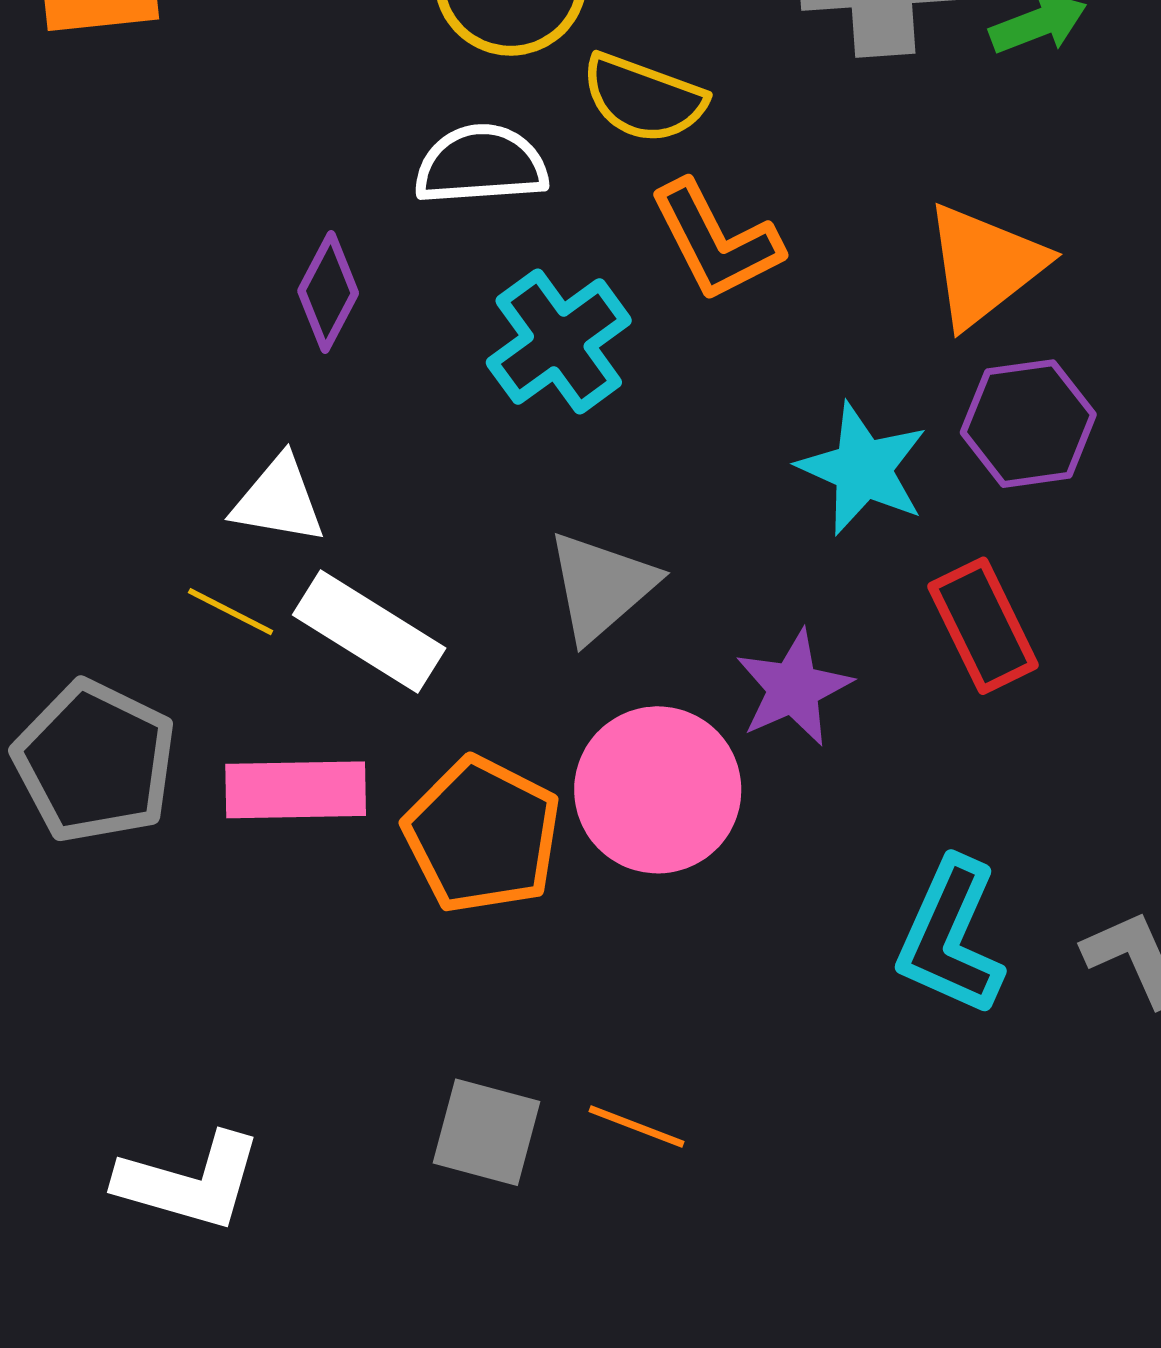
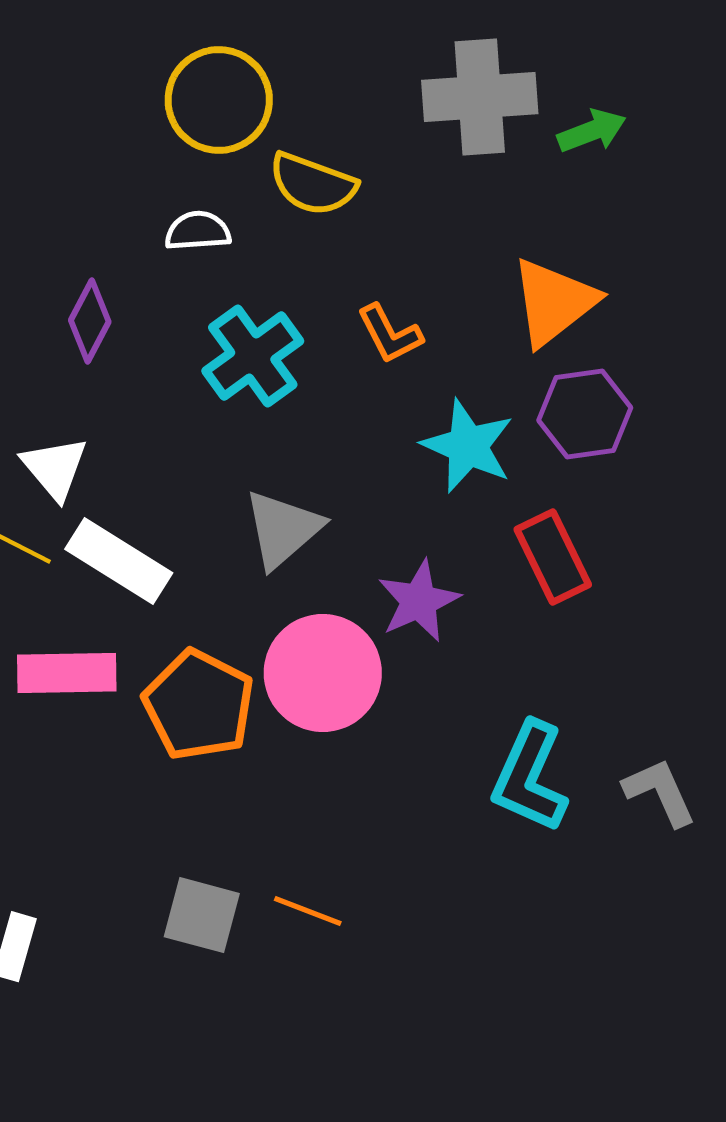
white semicircle: (481, 165) -> (198, 231), size x0.7
orange L-shape: (716, 241) -> (390, 334), moved, size x0.7
white triangle: (279, 500) -> (55, 468), turned 40

